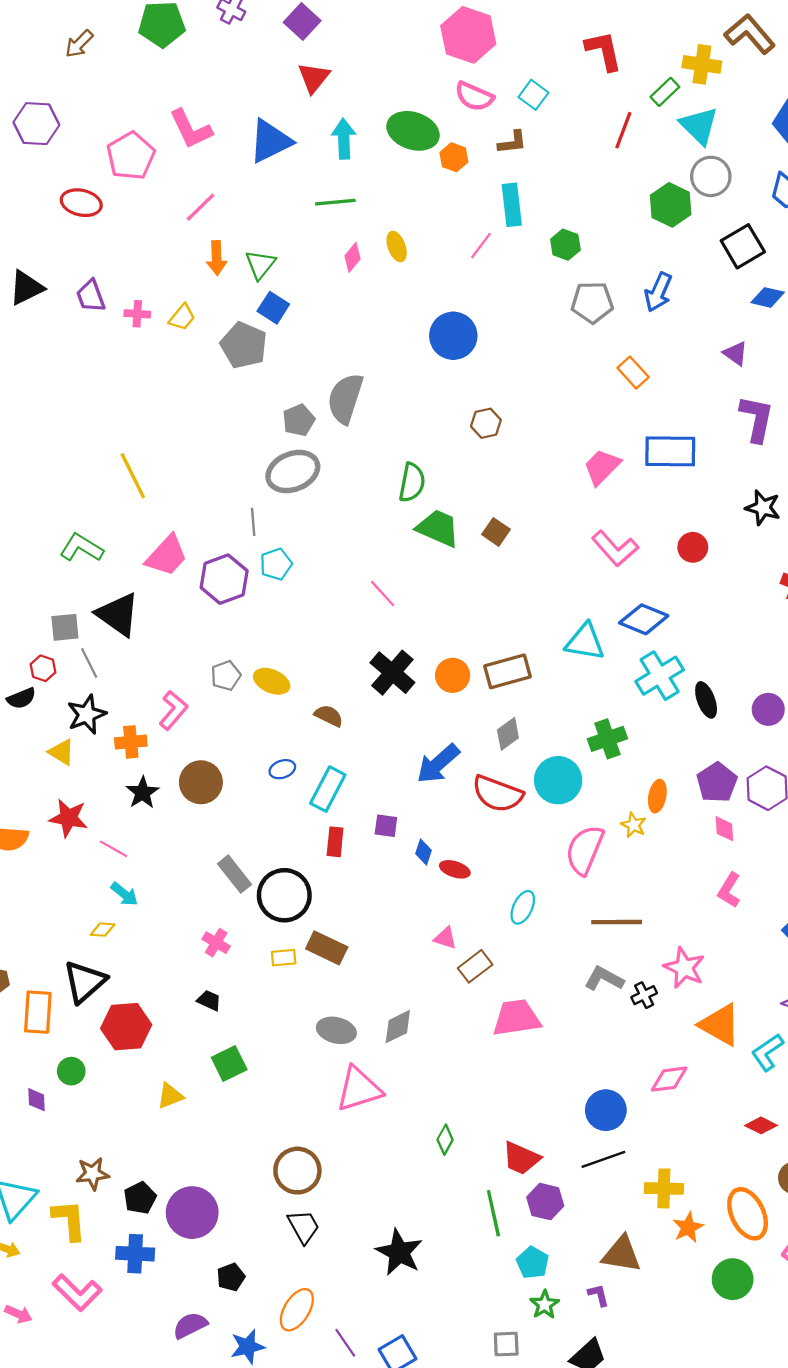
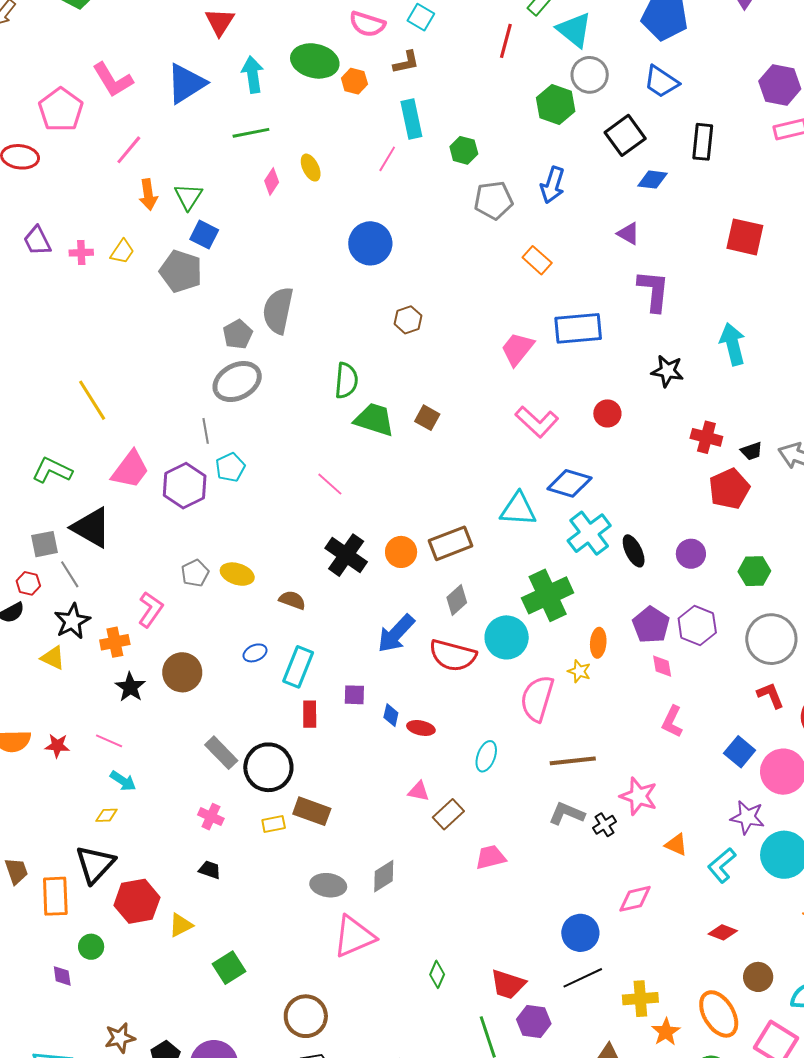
green cross: (607, 739) -> (548, 595), size x1.4
red star: (68, 818) -> (57, 746), moved, size x0.7
pink trapezoid: (516, 1018) -> (491, 857), size x0.7
orange triangle: (720, 1025) -> (676, 845), size x0.6
green square: (229, 1063) -> (229, 968), moved
yellow triangle: (170, 1096) -> (181, 925), moved

